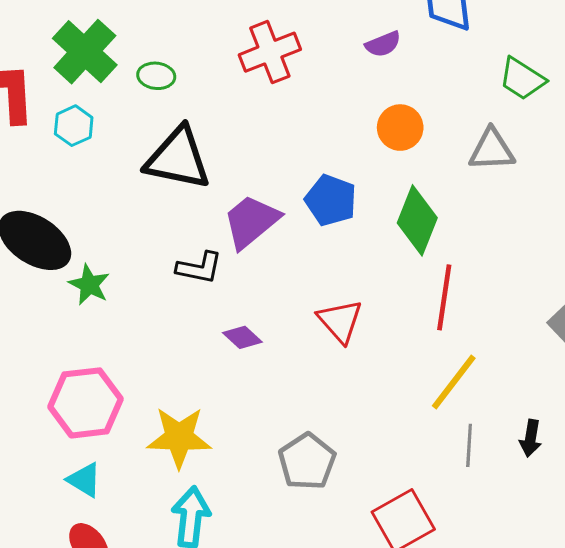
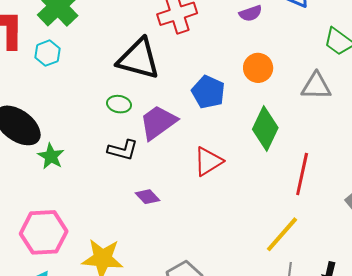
green ellipse: (156, 76) -> (119, 104), moved
black triangle: (178, 158) -> (139, 59), moved
blue pentagon: (331, 200) -> (208, 92), moved
red line: (444, 297) -> (302, 174), moved
red triangle: (340, 321) -> (208, 161), moved, turned 36

